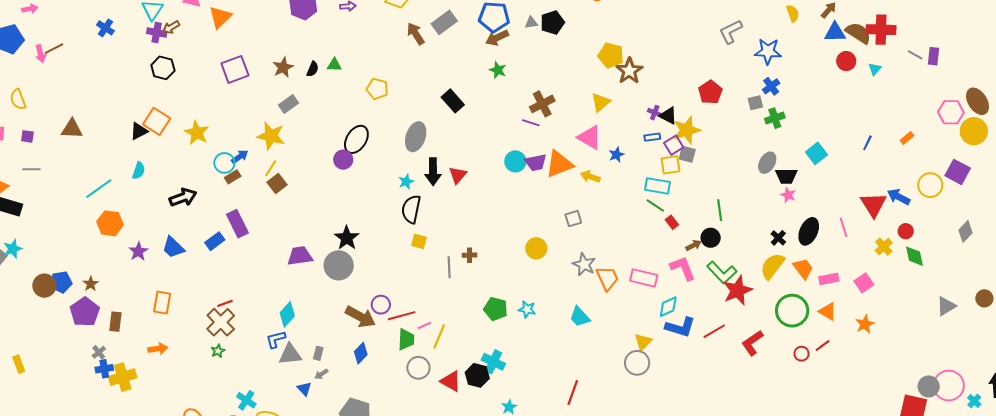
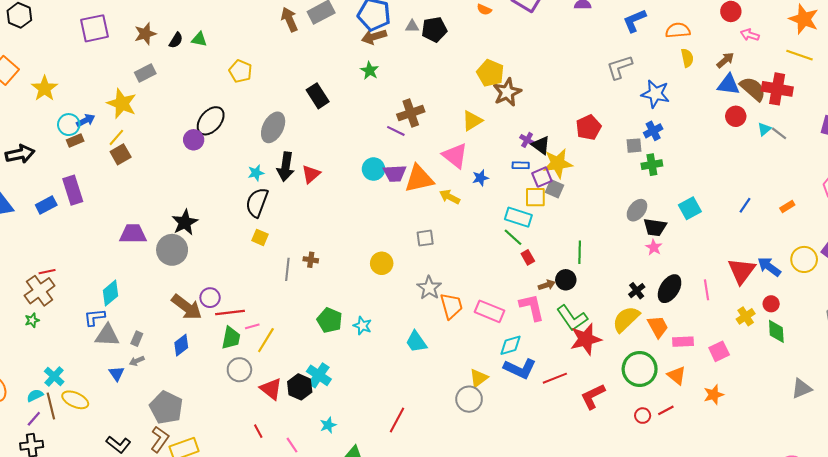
gray line: (915, 55) -> (779, 133), moved

